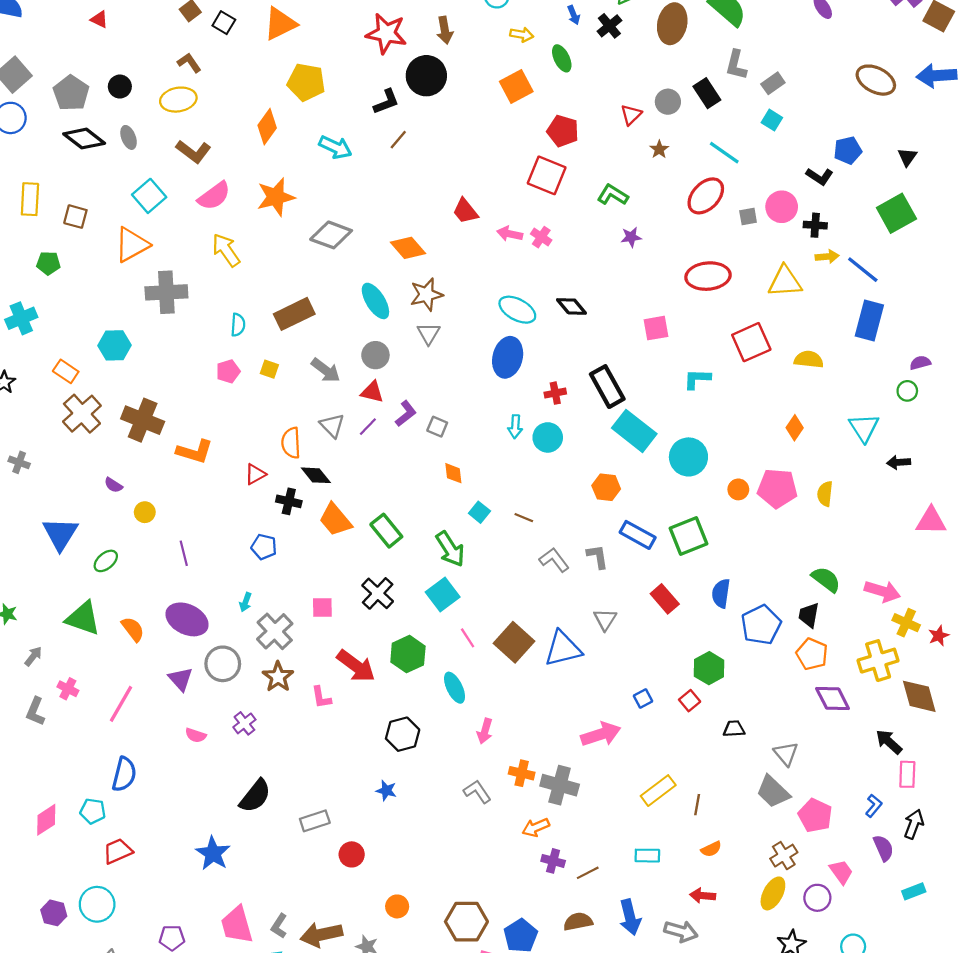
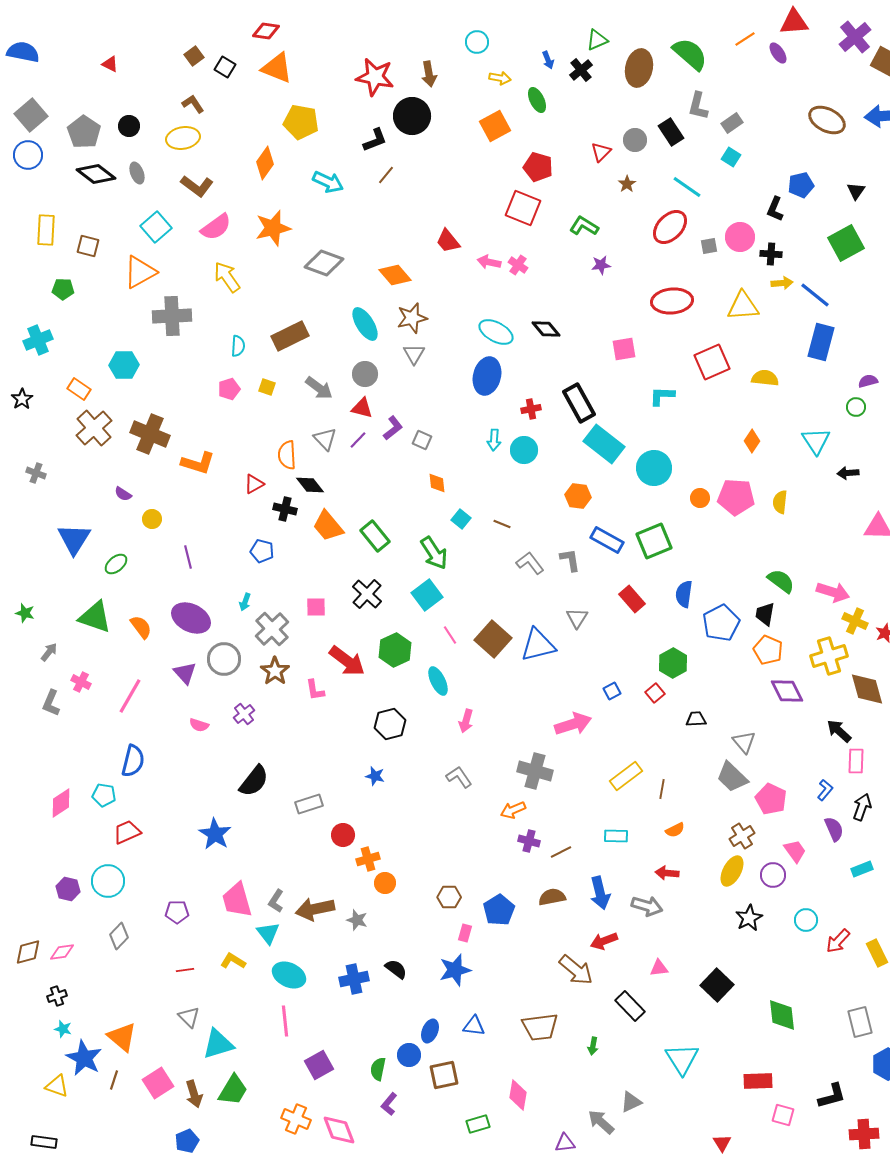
orange triangle: (280, 24) -> (277, 68), turned 48
black L-shape: (820, 176) -> (775, 209), turned 80
orange cross: (522, 773) -> (368, 859), moved, turned -30
brown hexagon: (466, 922) -> (449, 897), size x0.6

